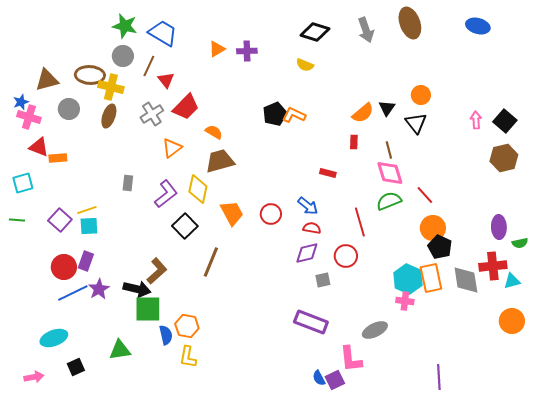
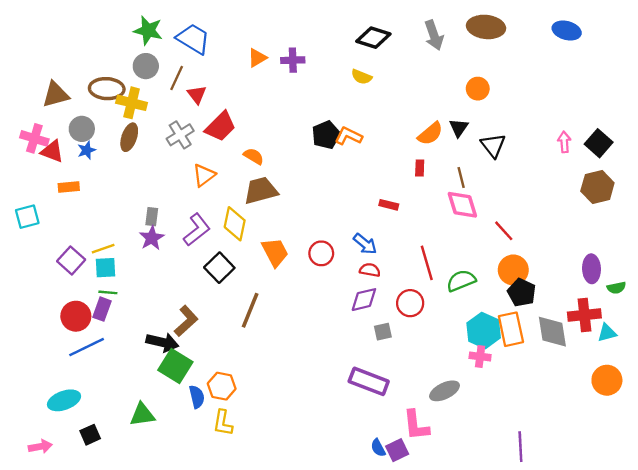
brown ellipse: (410, 23) -> (486, 27), turned -64
orange circle: (421, 95) -> (478, 89), moved
blue star: (21, 102) -> (87, 150), moved
red triangle: (39, 147) -> (52, 151), moved
green semicircle: (389, 201) -> (461, 281), moved
green line: (17, 220) -> (108, 292), moved
purple star: (99, 289) -> (152, 238), moved
green square: (148, 309) -> (175, 366), turned 32

